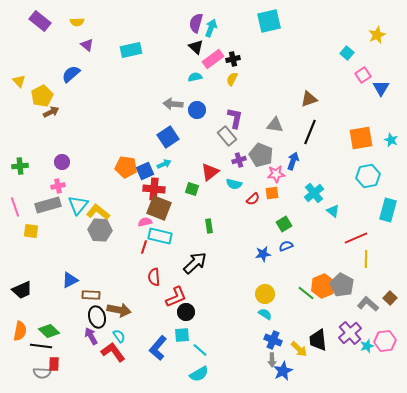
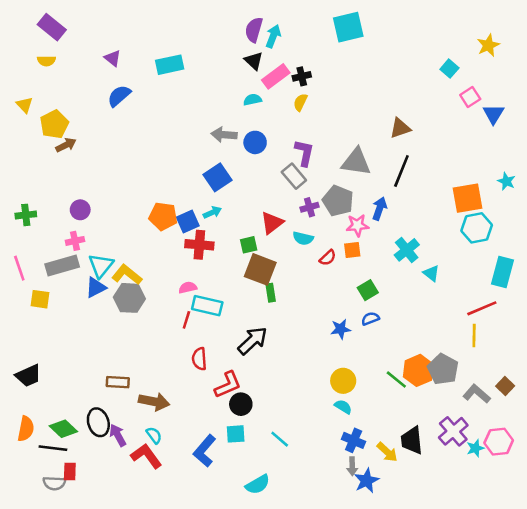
yellow semicircle: (77, 22) -> (46, 61), moved
blue semicircle: (71, 74) -> (119, 96), moved
gray triangle: (275, 125) -> (356, 162), size x1.4
orange square: (361, 138) -> (468, 198), moved
green square: (192, 189) -> (249, 245), turned -32
brown square: (159, 208) -> (260, 269), moved
red line: (356, 238) -> (482, 308), moved
blue triangle: (70, 280) -> (96, 288), moved
black ellipse: (97, 317) -> (98, 422), moved
cyan line: (200, 350) -> (280, 439), moved

